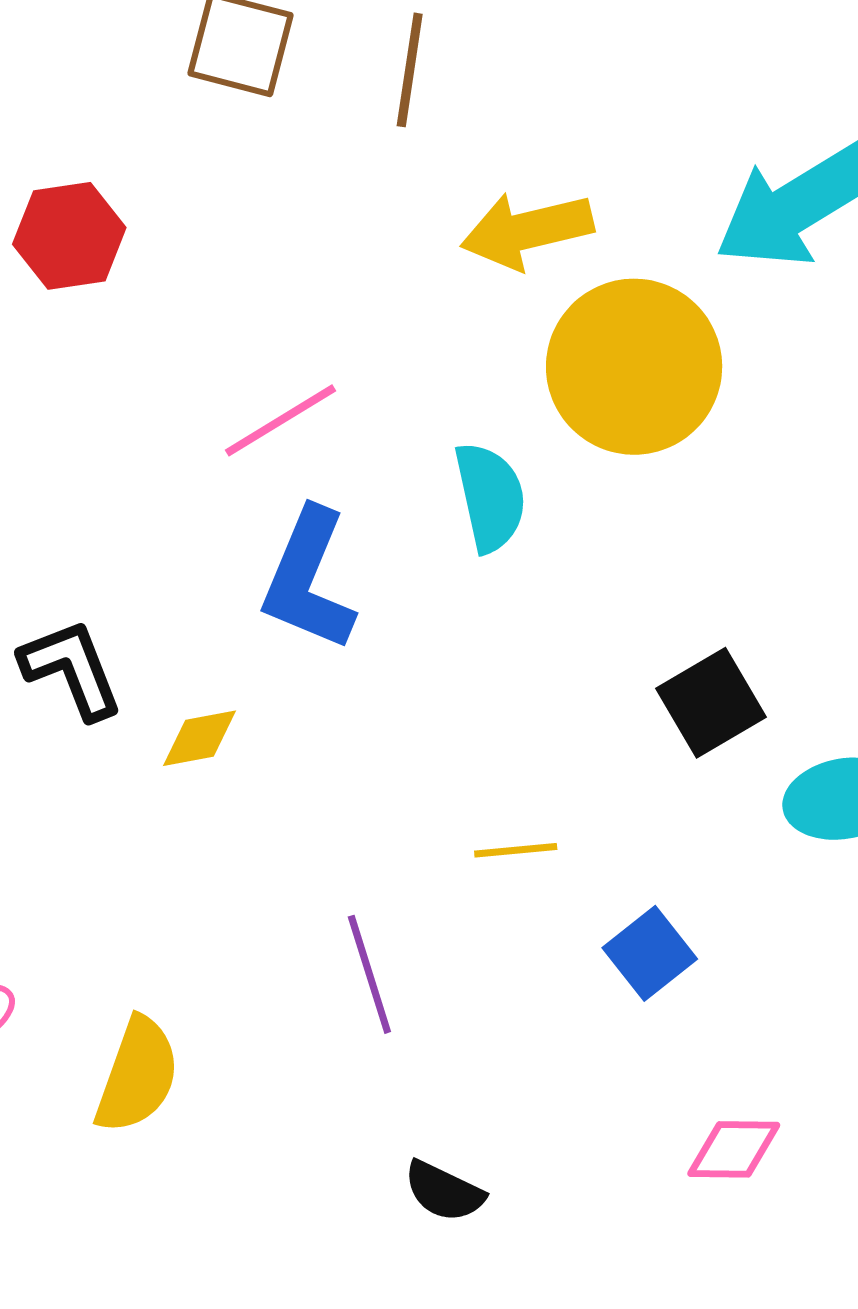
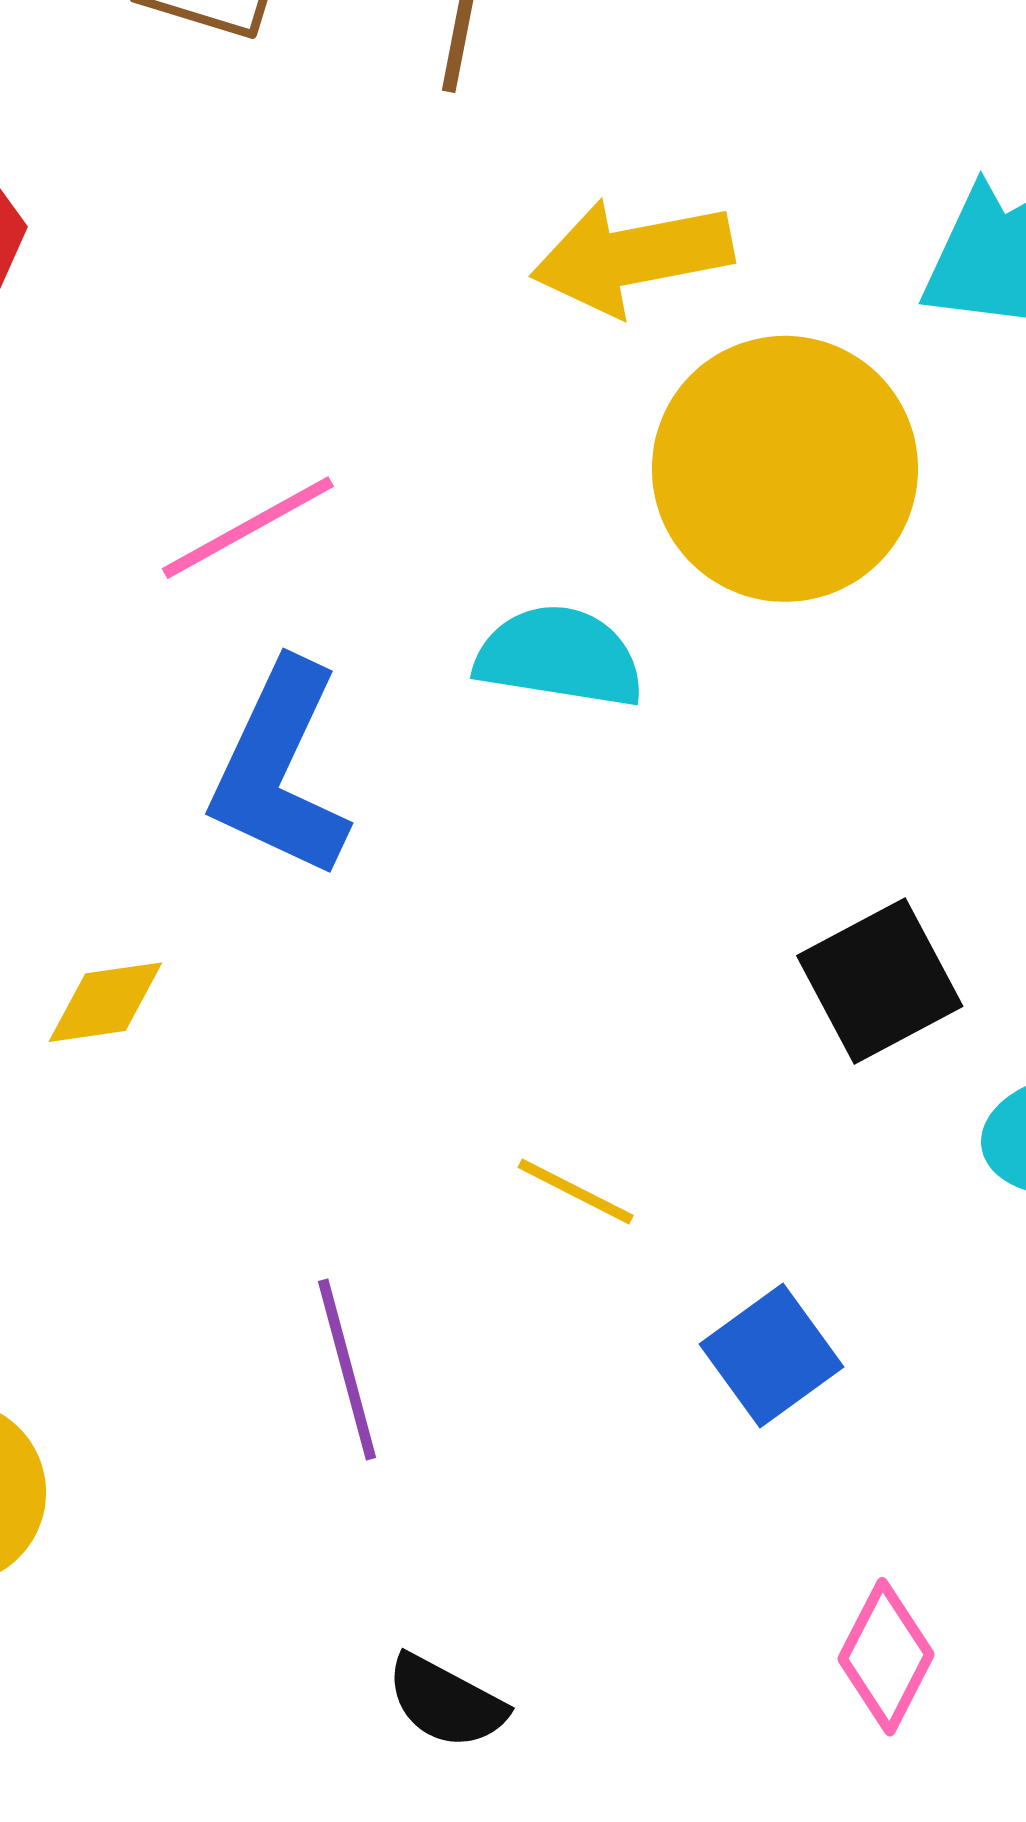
cyan semicircle: (490, 497) -> (559, 656), turned -71
yellow line: (516, 850) -> (576, 1191), turned 30
pink diamond: (734, 1149) -> (886, 1657), turned -66

